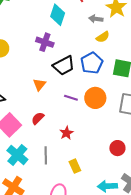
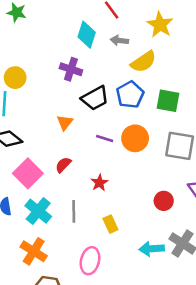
gray arrow: (96, 19) -> (119, 40), moved
yellow semicircle: (103, 37) -> (143, 62), size x1.5

